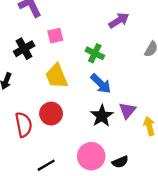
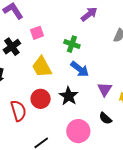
black star: (102, 116) -> (69, 96), moved
black semicircle: (120, 162) -> (105, 118), moved, turned 72

